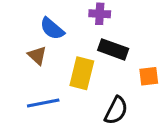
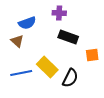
blue semicircle: (52, 29) -> (27, 23), turned -60
yellow rectangle: (82, 73) -> (47, 67), moved, turned -60

